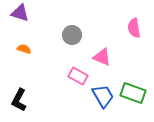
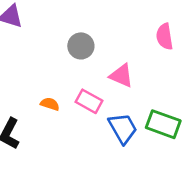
orange semicircle: (24, 49) -> (50, 104), moved

